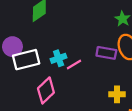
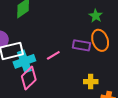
cyan cross: (59, 58) -> (24, 61), moved, size x1.5

